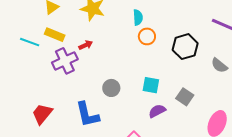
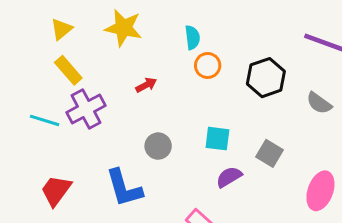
yellow rectangle: (55, 35) -> (68, 70), turned 30
cyan line: (30, 42) -> (45, 120), moved
red arrow: (86, 45) -> (146, 85), moved

